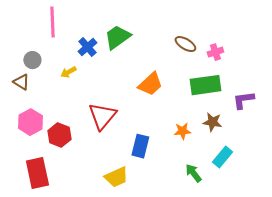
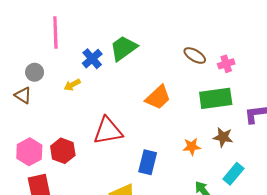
red triangle: (102, 116) -> (108, 131), turned 40
pink hexagon: (30, 122) -> (29, 152), moved

